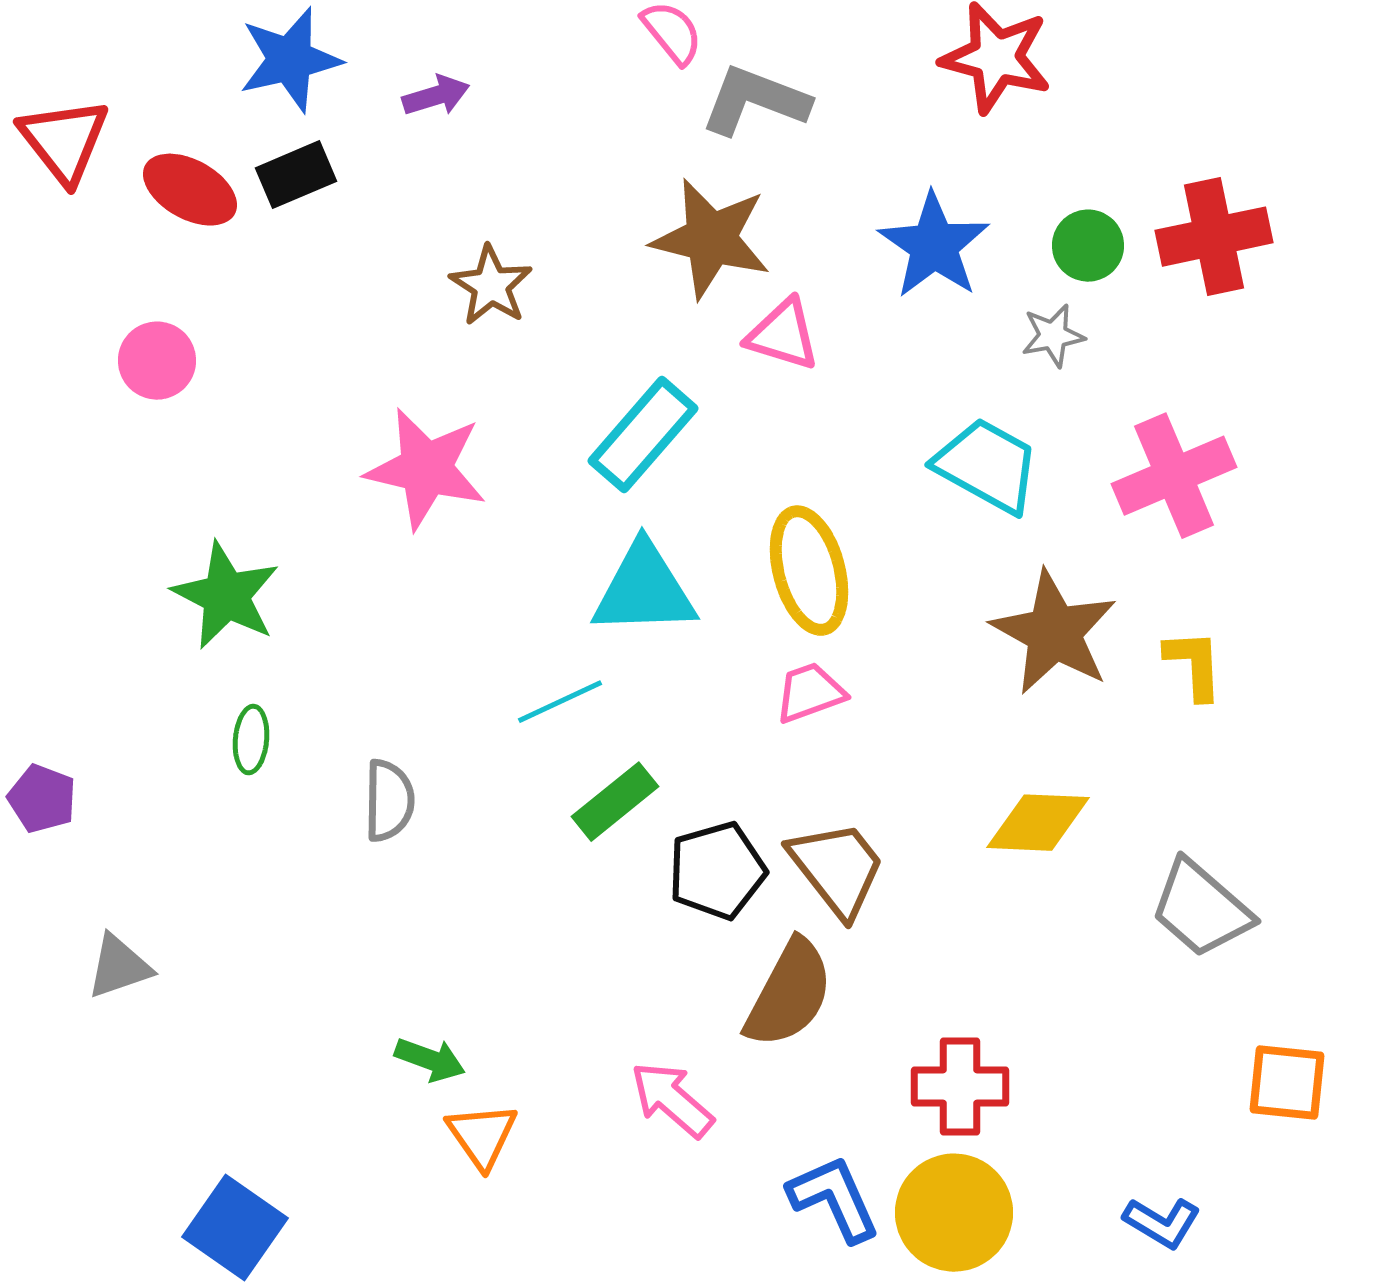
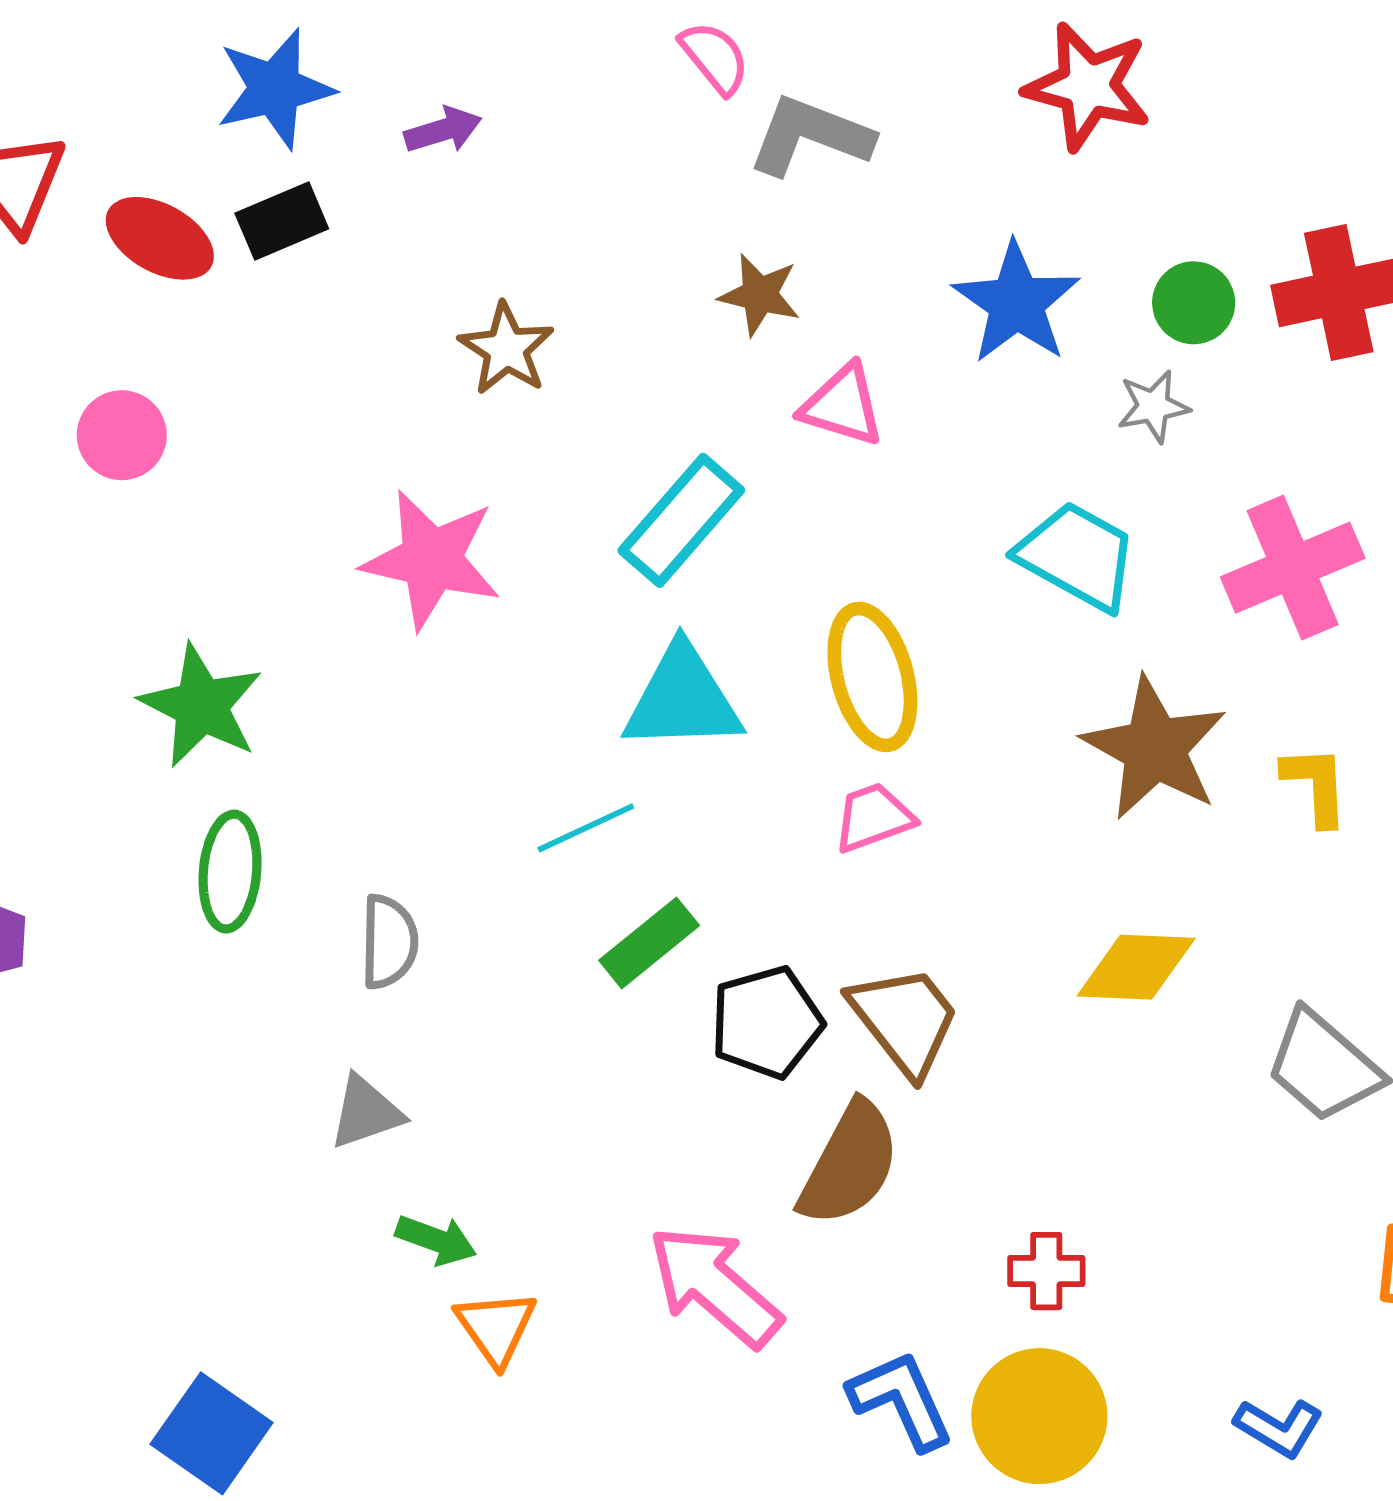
brown star: (711, 239) -> (760, 295), size x0.6
green ellipse: (251, 740) -> (230, 872), size x1.5
gray triangle: (119, 967) -> (366, 1112), moved
red cross: (960, 1087) -> (1046, 1271), size x0.7
pink arrow: (672, 1100) -> (715, 1286), size x1.4

